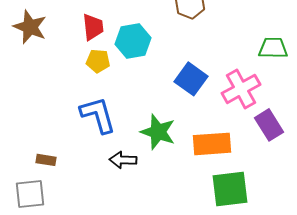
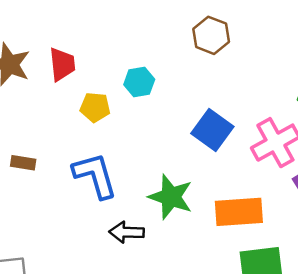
red trapezoid: (93, 27) -> (62, 64), moved
cyan hexagon: (133, 41) -> (139, 82), size x0.7
brown rectangle: (46, 160) -> (23, 163), moved

